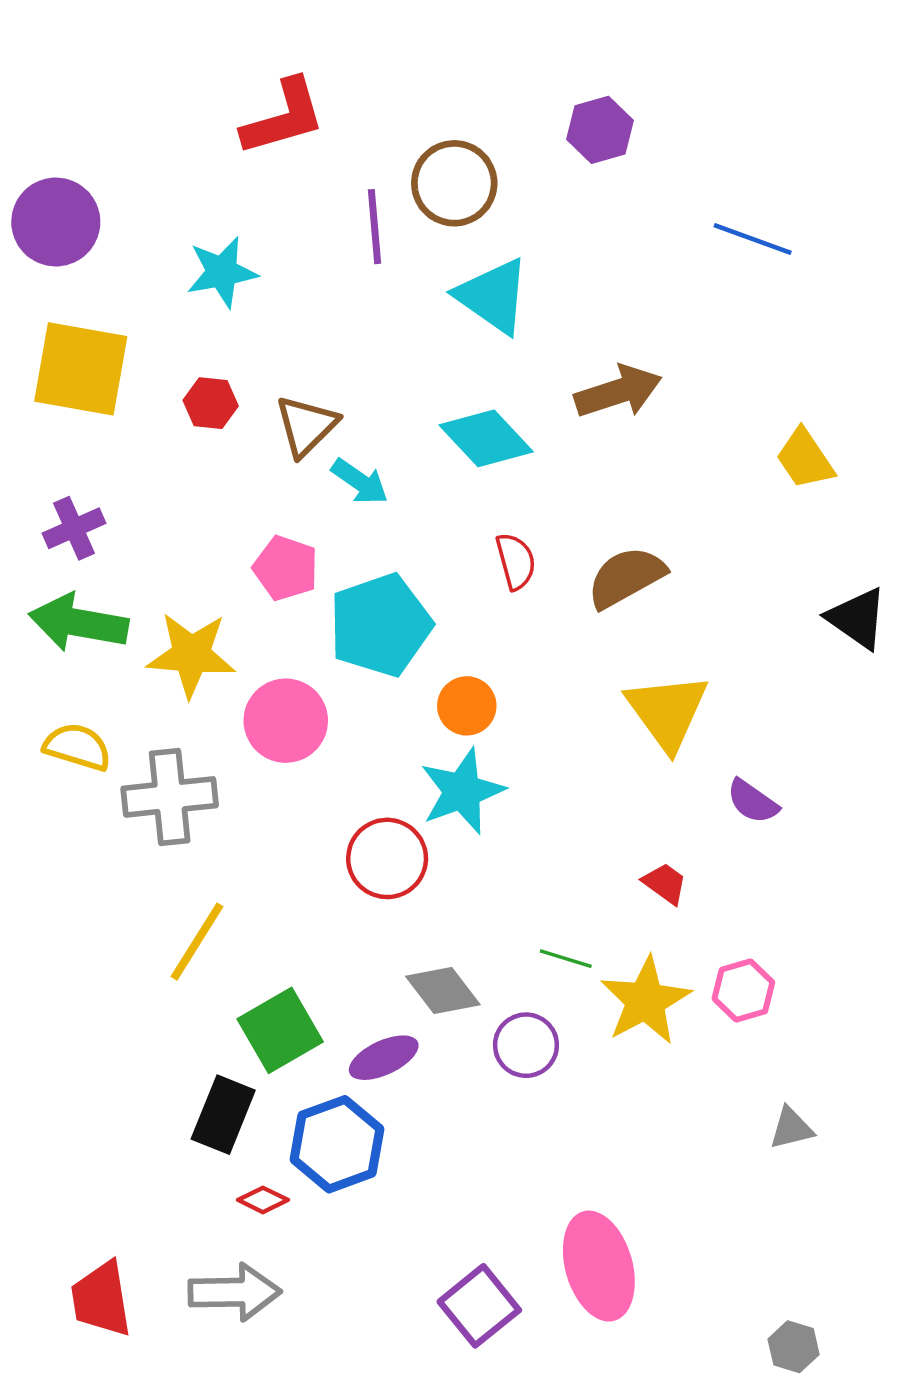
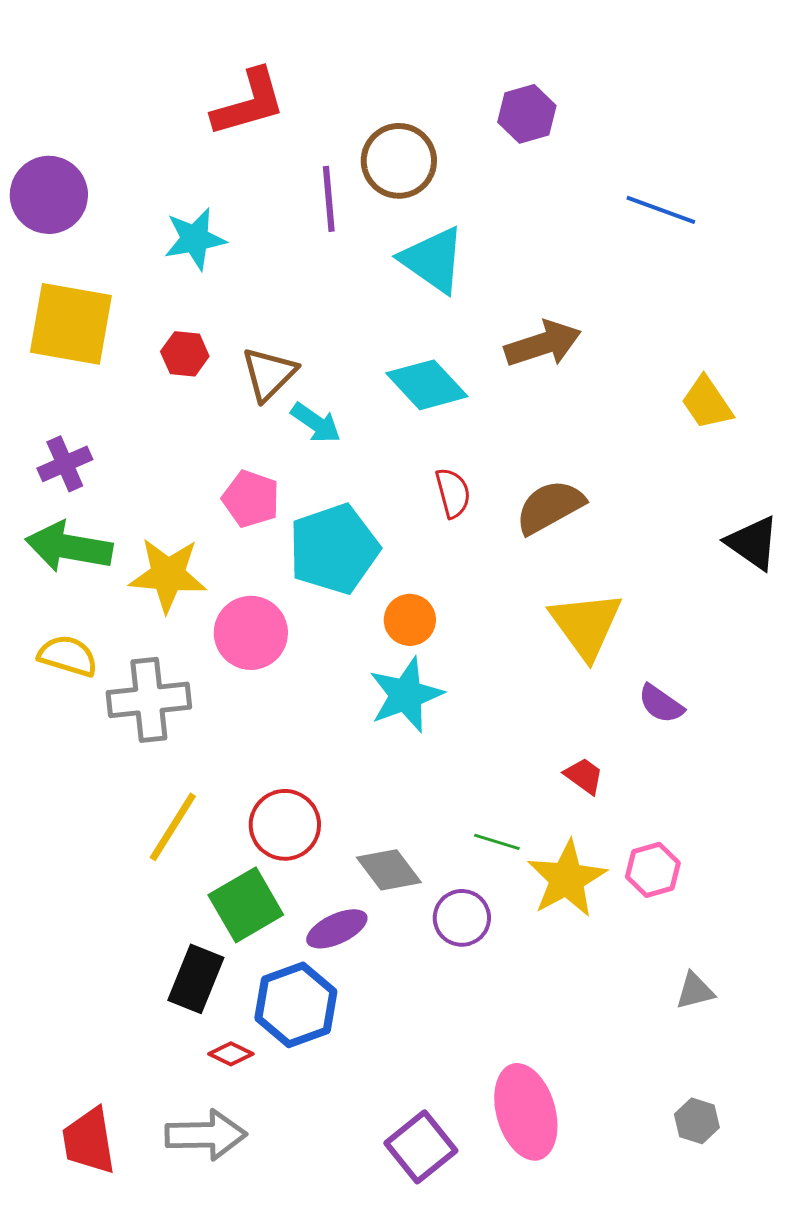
red circle: (387, 858) -> (285, 825), moved
gray hexagon: (794, 1347) -> (697, 1121), moved

